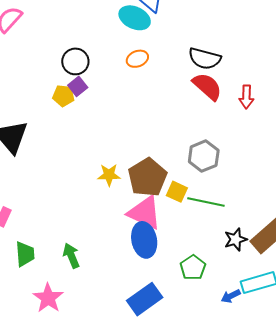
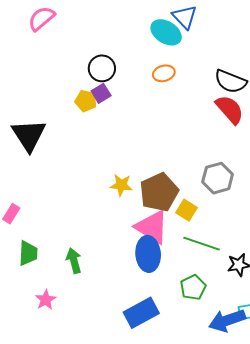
green line: (206, 202) -> (201, 244), moved
blue arrow: (231, 296) -> (227, 320), size x1.8
pink star: (48, 298) -> (46, 300), size x0.7

